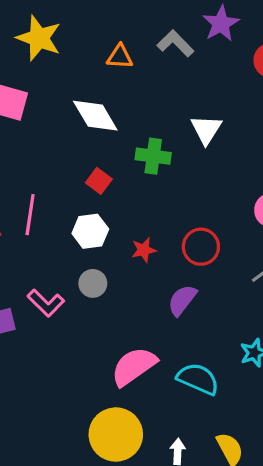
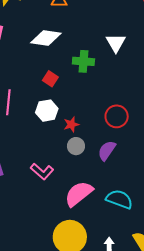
white diamond: (95, 116) -> (46, 38), turned -48
red star: (144, 250) -> (71, 124), moved
gray circle: (93, 283) -> (76, 146), moved
pink L-shape: (46, 303) -> (42, 171), moved

